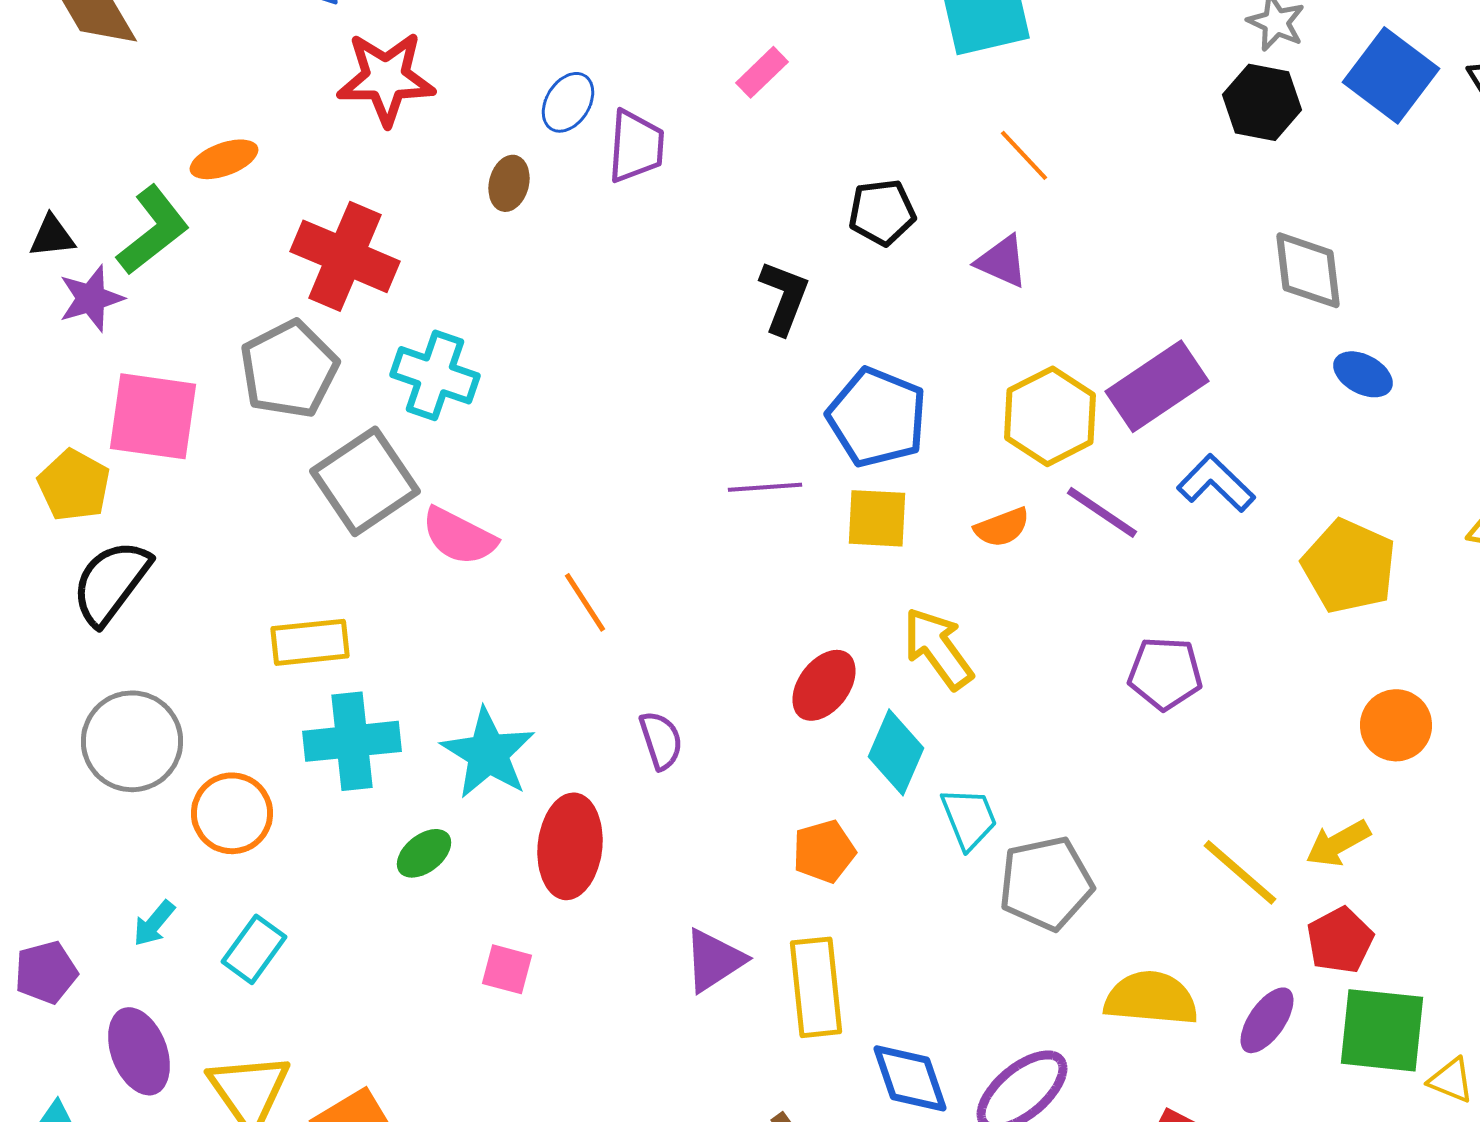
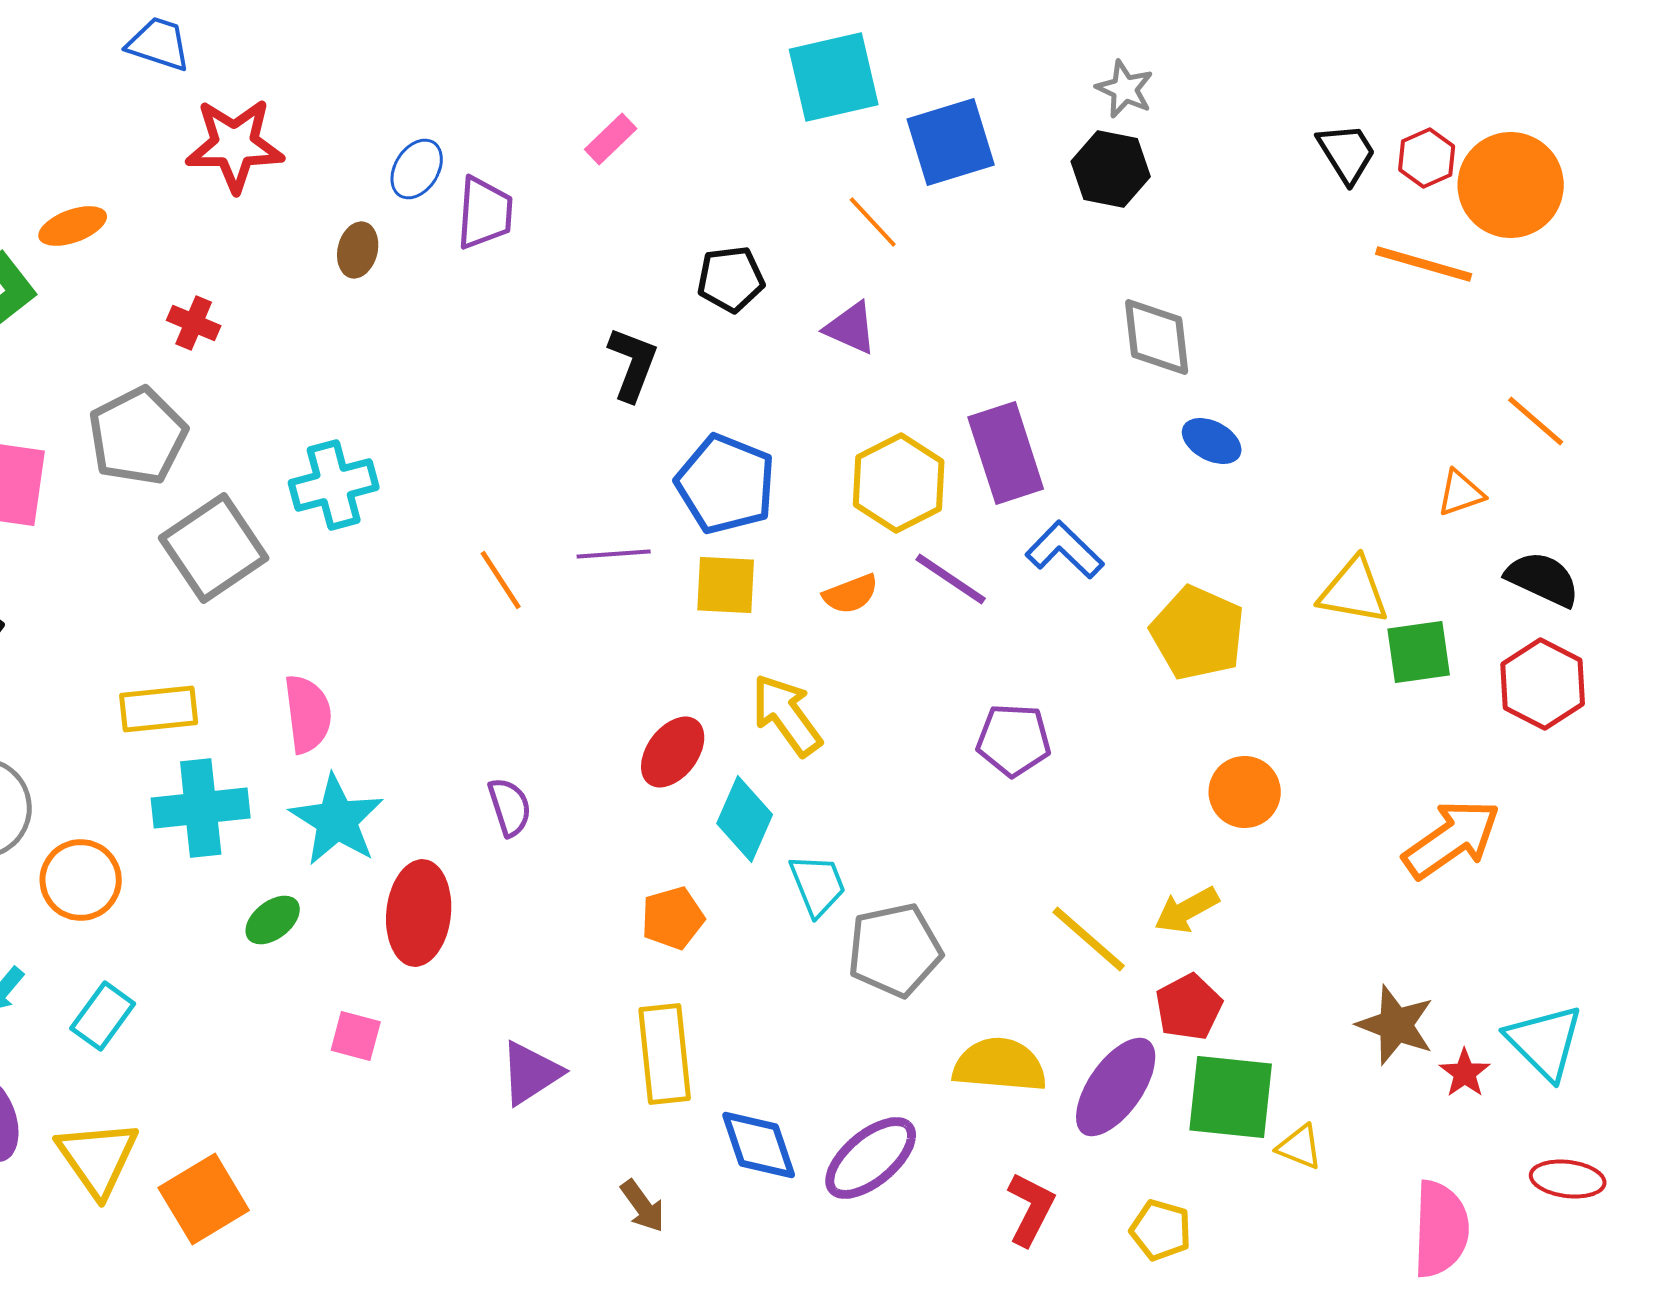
blue square: (1391, 75) -> (951, 142), moved, turned 36
red cross: (345, 256) -> (194, 323), size x0.5
cyan cross: (435, 375) -> (334, 485), moved, turned -34
purple rectangle: (1157, 386) -> (1006, 453), turned -74
pink semicircle: (459, 536) -> (308, 714), moved, turned -124
orange line: (585, 602) -> (501, 580), moved
purple triangle: (714, 960) -> (531, 1073), moved
purple ellipse: (1267, 1020) -> (1116, 1087), size x1.5

